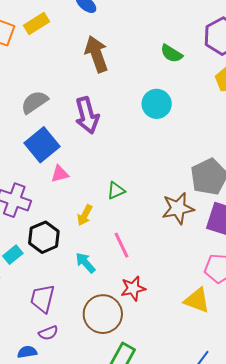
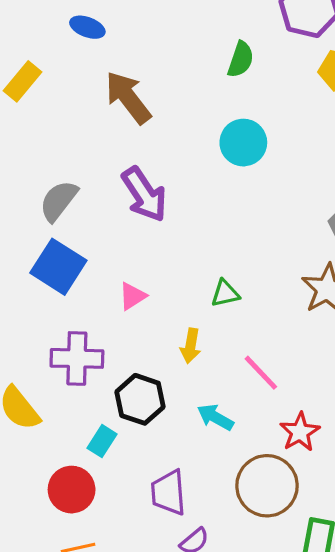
green semicircle: (171, 54) -> (241, 59), turned -85
blue square: (42, 145) -> (58, 267), moved
green triangle: (116, 191) -> (225, 293), turned 30

